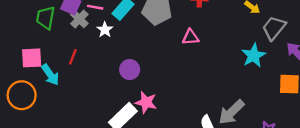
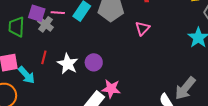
white star: (105, 30) -> (68, 64), moved, size x1.5
pink triangle: (191, 37) -> (142, 28), turned -35

